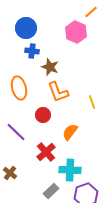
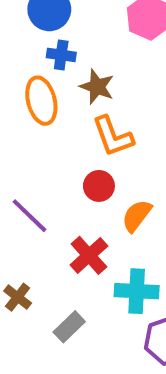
orange ellipse: (19, 88) -> (41, 101), moved
red circle: (43, 115) -> (99, 186), moved
gray rectangle: (51, 191) -> (69, 327), moved

